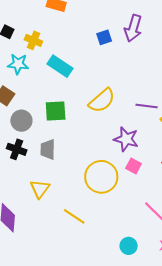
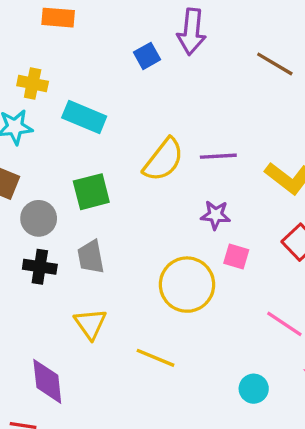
purple line: (147, 106) -> (218, 156), moved
purple star: (126, 139) -> (216, 215), size x0.7

